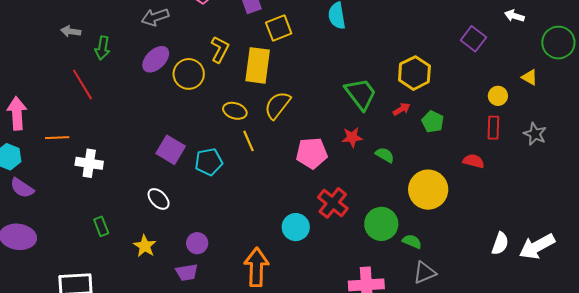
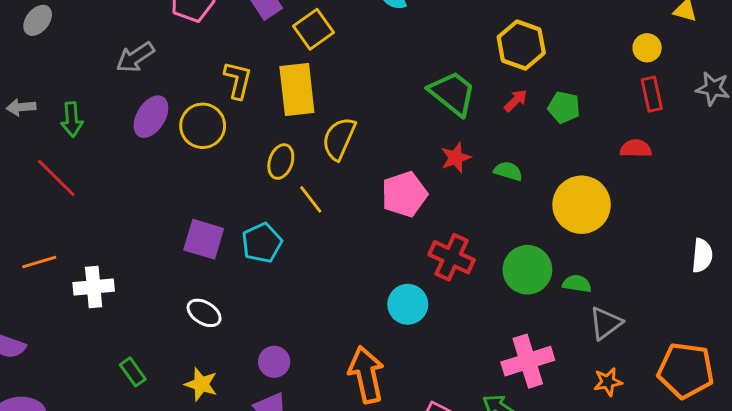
yellow ellipse: (235, 111) -> (281, 162), turned -75

